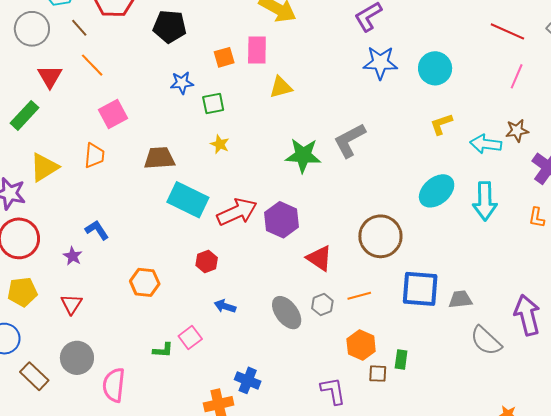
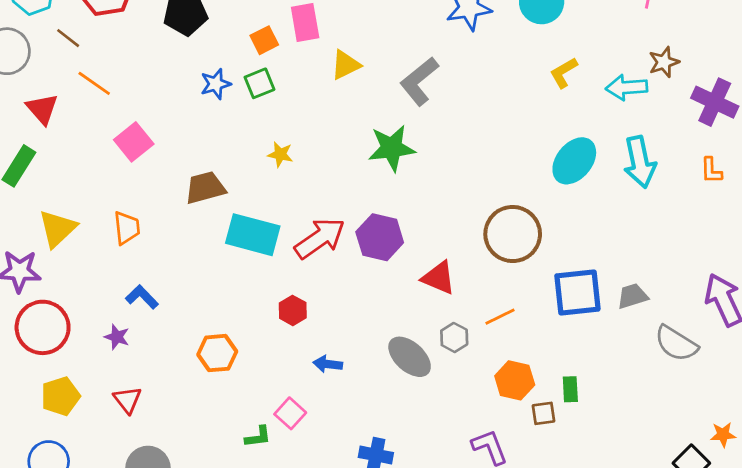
green square: (213, 104) -> (260, 83), moved
gray L-shape: (350, 140) -> (419, 81), moved
orange trapezoid: (94, 156) -> (127, 228), moved

